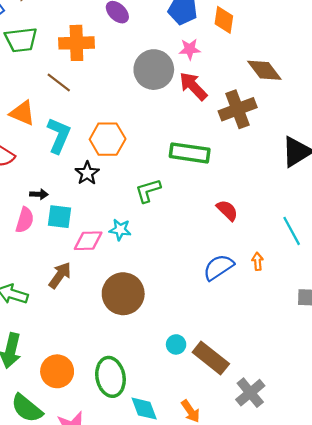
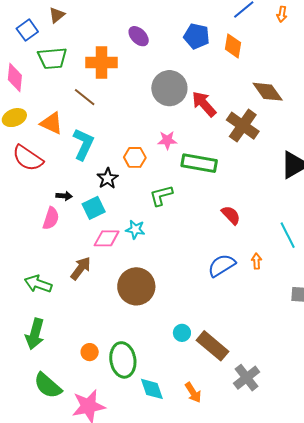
pink star: (190, 49) -> (167, 140), moved
brown cross: (238, 109) -> (243, 126), turned -36
orange hexagon: (108, 139) -> (135, 157), moved, size x0.7
cyan square: (60, 217) -> (94, 208), moved, turned -35
orange circle: (57, 371) -> (90, 352), moved, size x0.6

